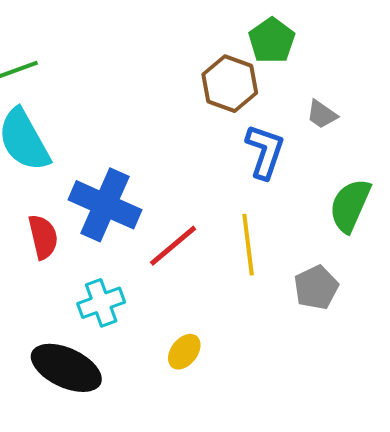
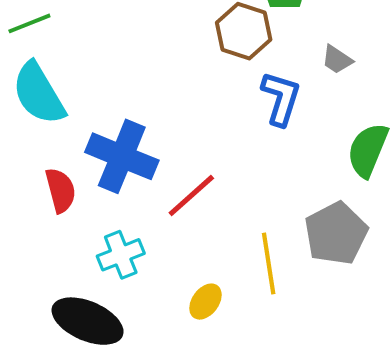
yellow line: (248, 245) -> (269, 263), moved
gray pentagon: (316, 287) -> (336, 233), size x1.4

